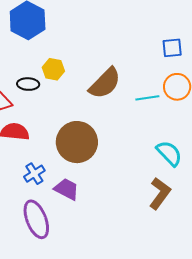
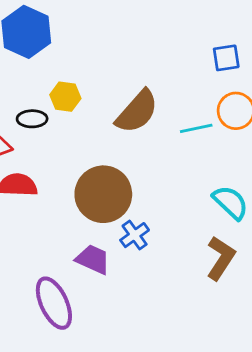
blue cross: (34, 174) -> (135, 235), moved

